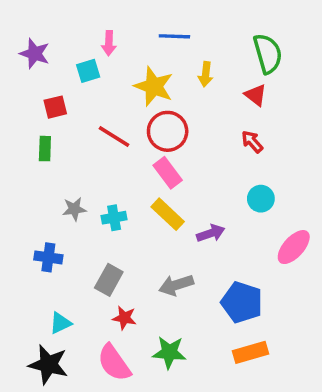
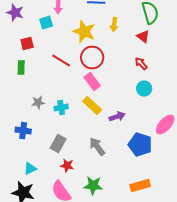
cyan circle: (261, 199) -> (144, 89), moved
gray arrow: (176, 285) -> (97, 147), turned 72
blue pentagon: (242, 302) -> (140, 145), moved

